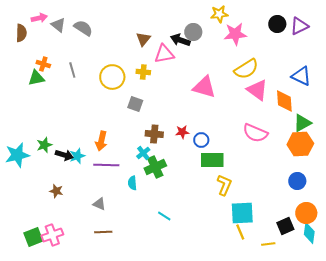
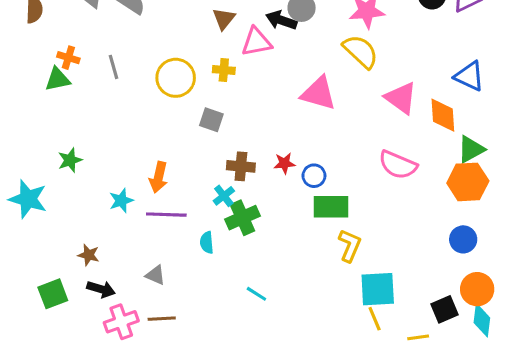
yellow semicircle: (246, 69) -> (361, 51), moved, turned -105
green star: (44, 145) -> (70, 160), moved
cyan star: (17, 155) -> (28, 199), turned 30
black arrow: (64, 155) -> (101, 289), moved
pink cross: (52, 235) -> (121, 322), moved
green square: (33, 237) -> (53, 294), moved

